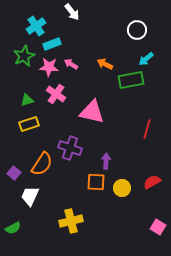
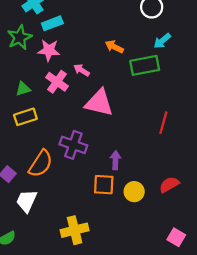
pink arrow: (71, 64) -> (82, 70), moved

